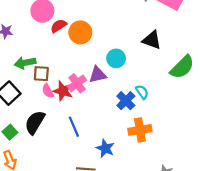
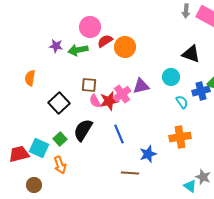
cyan circle: (116, 58) -> (171, 77), moved
green arrow: (25, 63) -> (78, 50), moved
red star: (63, 91) -> (109, 101), turned -30
blue cross: (126, 101) -> (201, 91), moved, turned 30
blue star: (105, 148) -> (148, 154), turned 30

